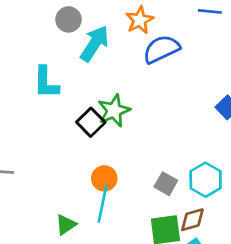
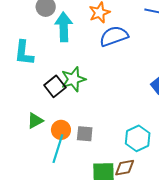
cyan arrow: (95, 44) -> (64, 27), turned -40
gray square: (166, 184) -> (85, 134), moved, turned -30
green triangle: (66, 225) -> (35, 121), moved

